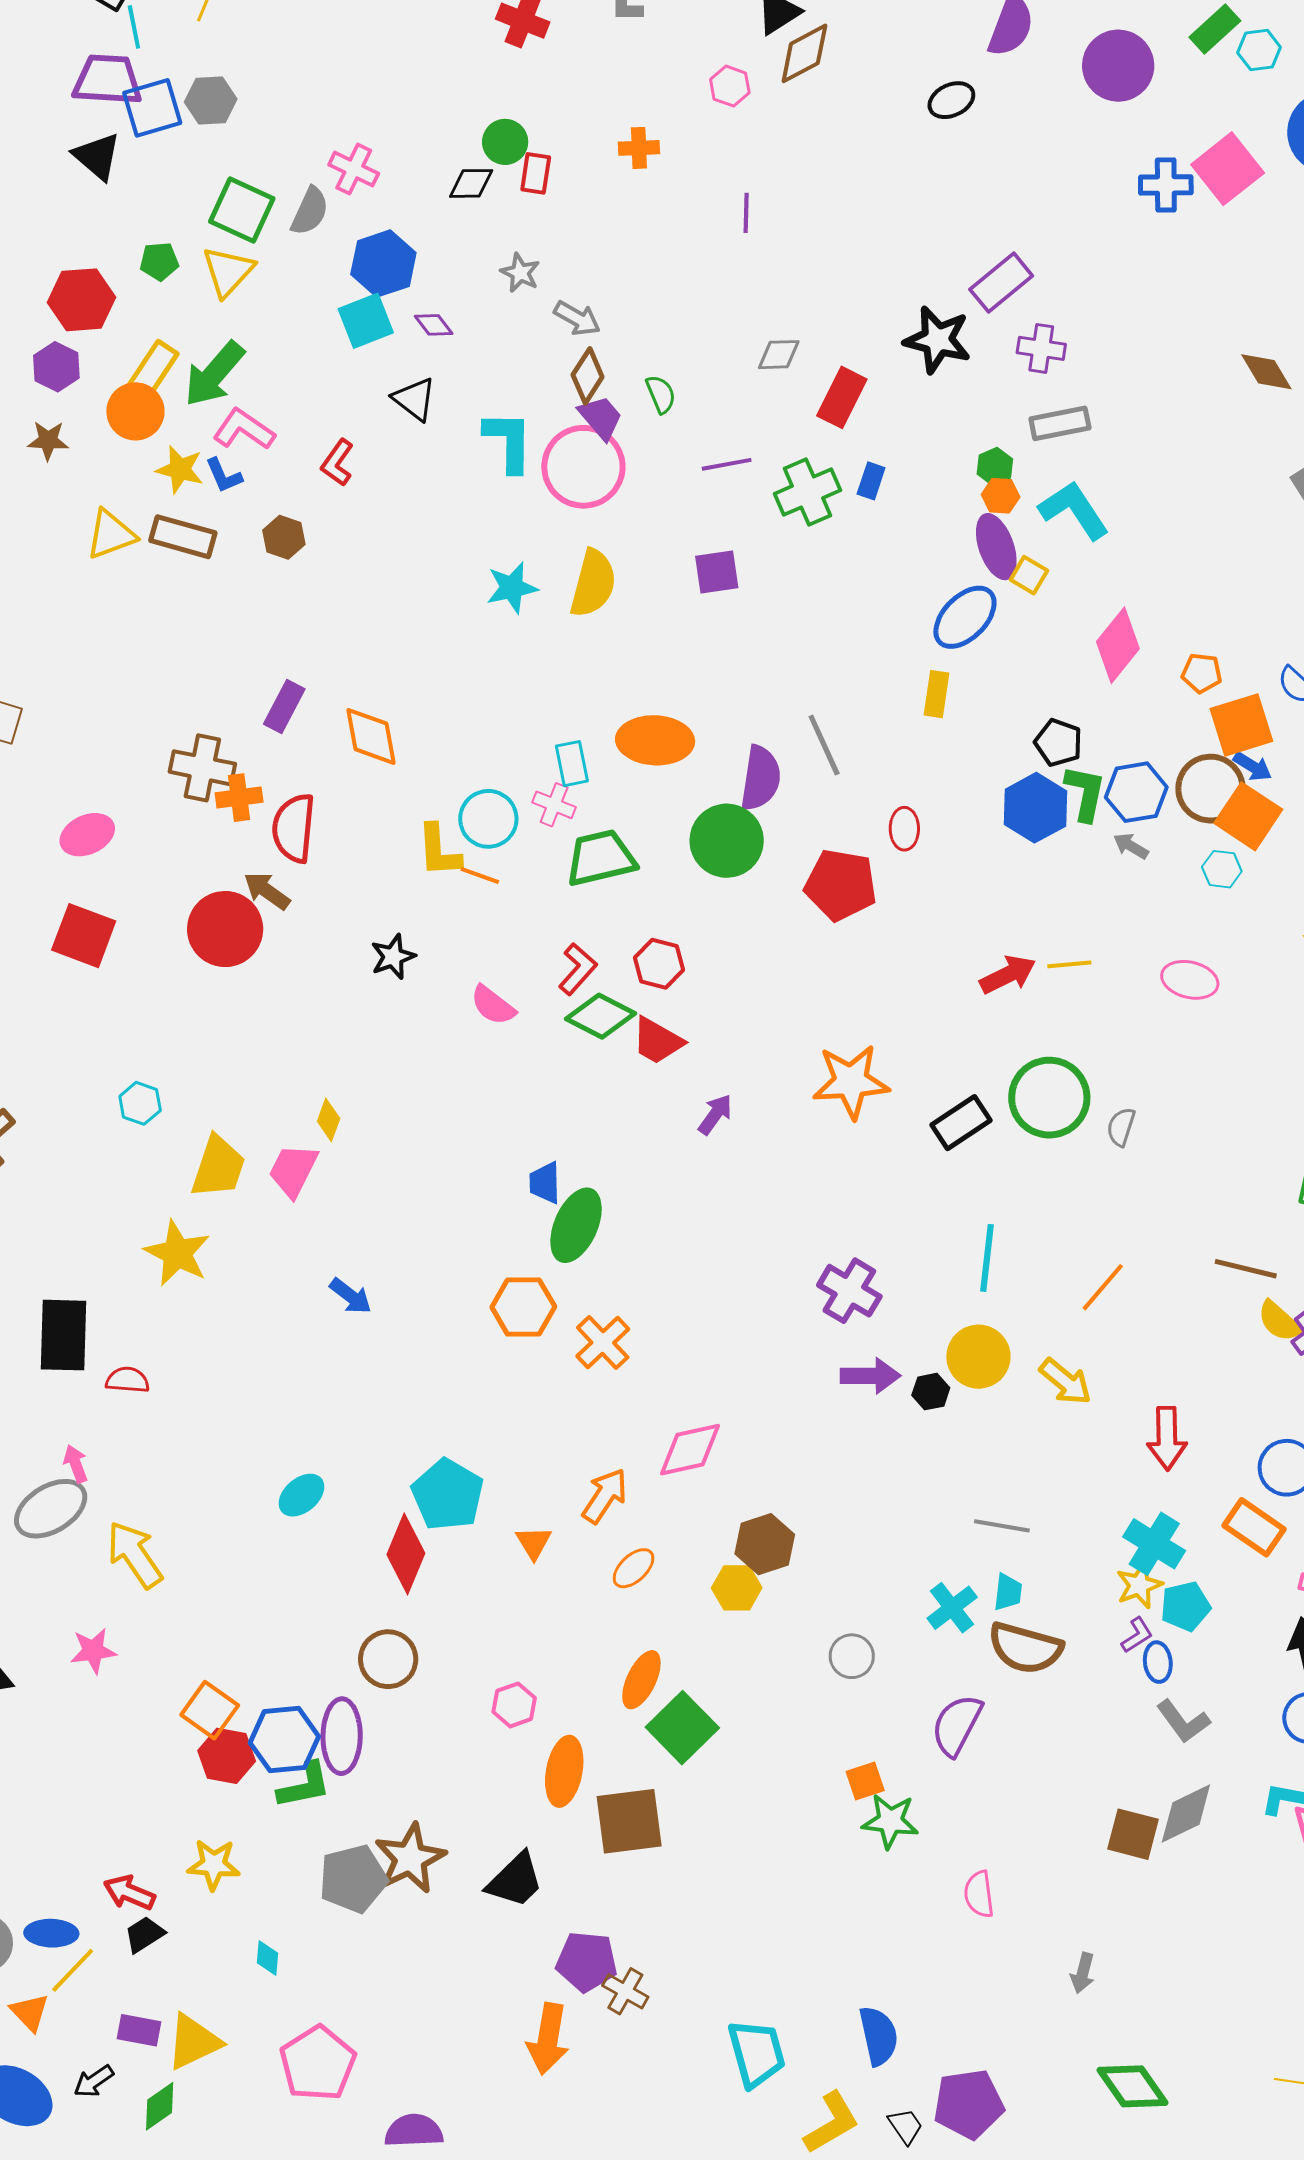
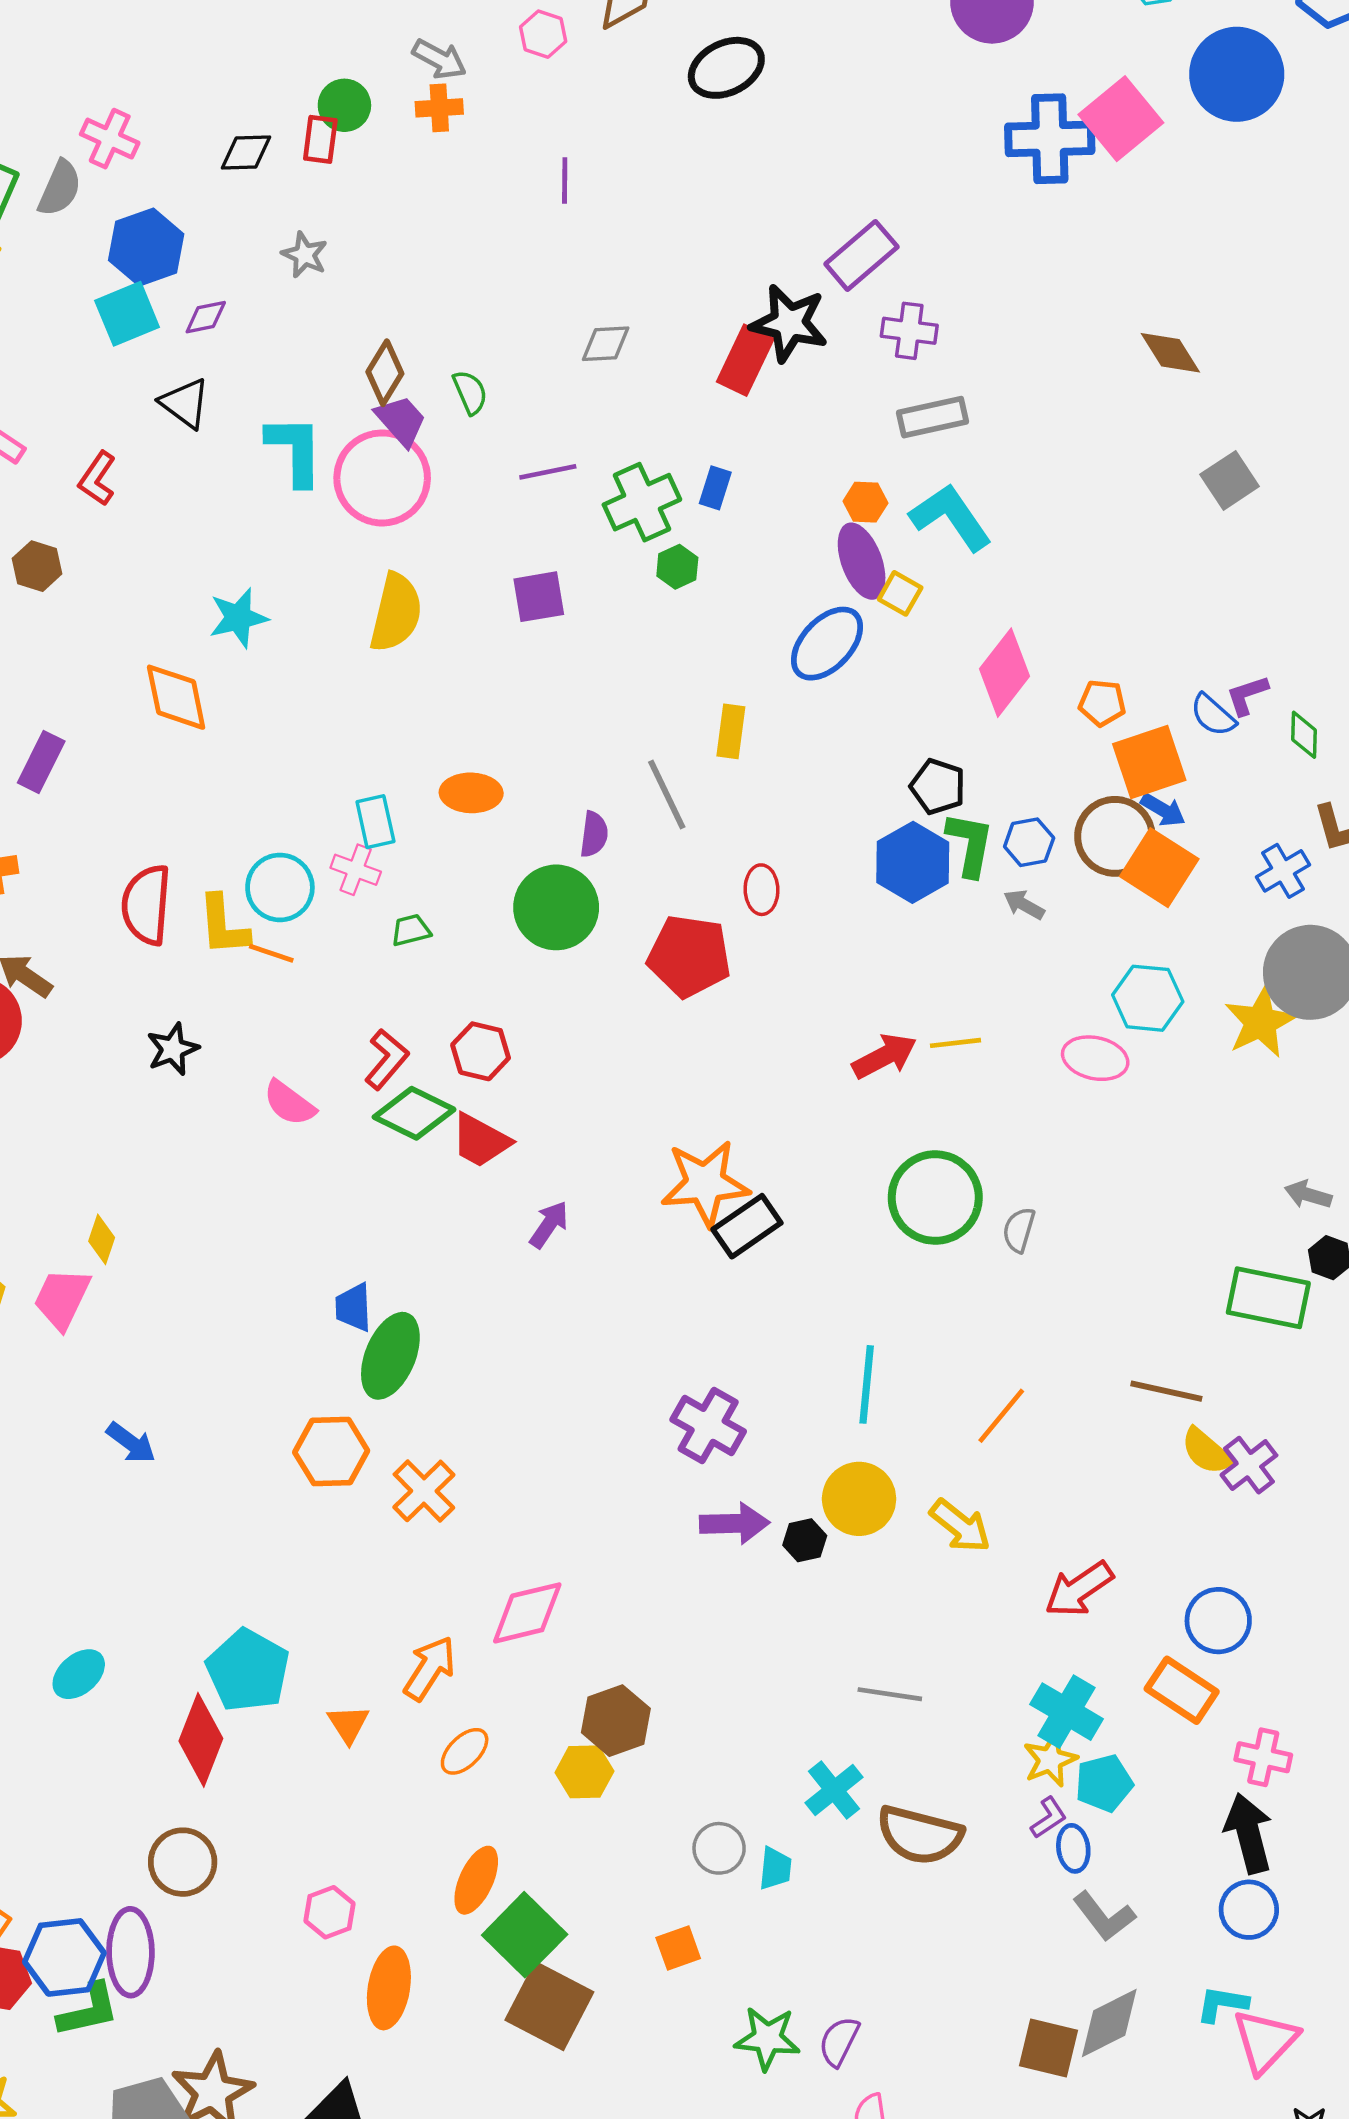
black ellipse: (951, 100) -> (726, 68), moved, size x1.4
green circle: (505, 142) -> (344, 105), moved
blue cross: (1166, 185) -> (1050, 139), size x1.4
gray arrow: (577, 318) -> (439, 59), moved
purple diamond: (434, 325) -> (206, 317), turned -63
red rectangle: (842, 397) -> (745, 360), moved
green hexagon: (995, 466) -> (677, 567), moved
cyan star: (512, 588) -> (238, 618), moved
yellow rectangle: (936, 694) -> (731, 731), moved
orange diamond: (371, 736) -> (176, 697), moved
orange ellipse: (655, 740) -> (471, 793), size x0.7
purple semicircle: (760, 778) -> (594, 834), size x0.6
blue hexagon: (1136, 792) -> (1029, 842), size x0.7
red semicircle: (294, 828) -> (146, 905), moved
green trapezoid: (601, 858) -> (411, 930), size x0.5
cyan hexagon: (1222, 869) -> (1148, 998), moved, size x1.5
black rectangle: (961, 1123) -> (747, 1226), moved
red arrow: (1167, 1438) -> (1079, 1589), turned 58
cyan trapezoid: (1008, 1592) -> (775, 1868), moved
purple semicircle: (957, 1725) -> (839, 2041), moved, size x0.7
orange square: (865, 1781) -> (678, 1948), moved
brown square: (629, 1821) -> (549, 2006), moved, turned 36

